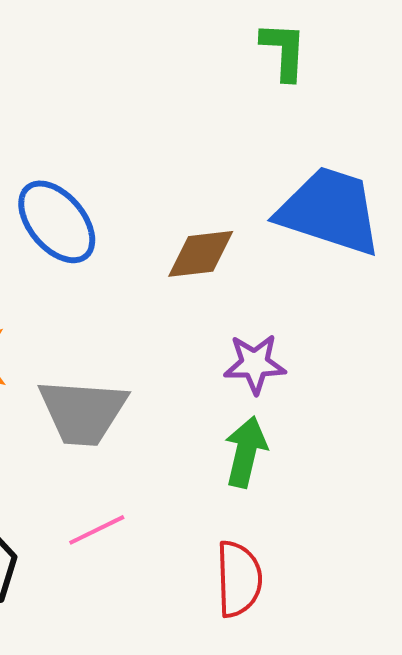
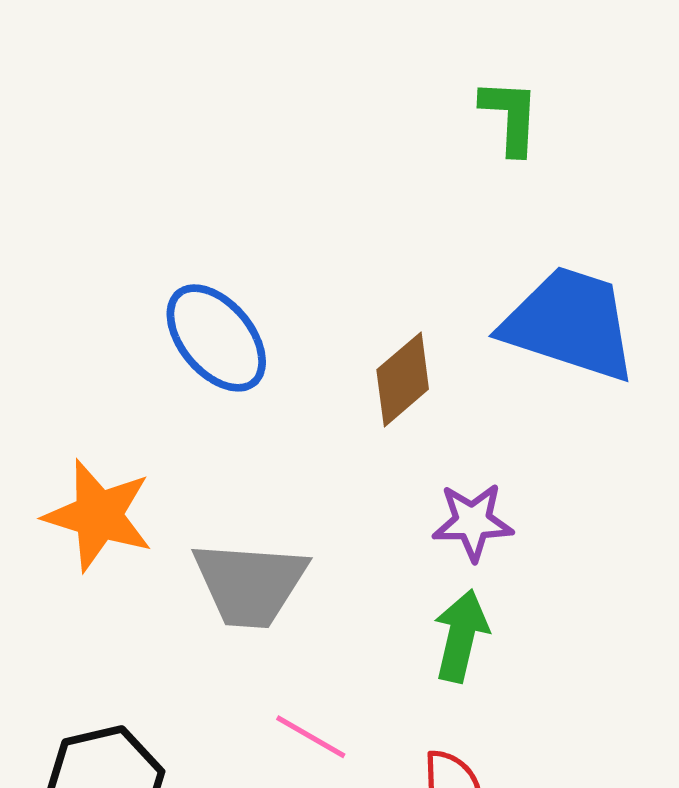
brown diamond: (201, 254) -> (403, 379), turned -34
pink line: (97, 530) -> (311, 737), moved, turned 56

